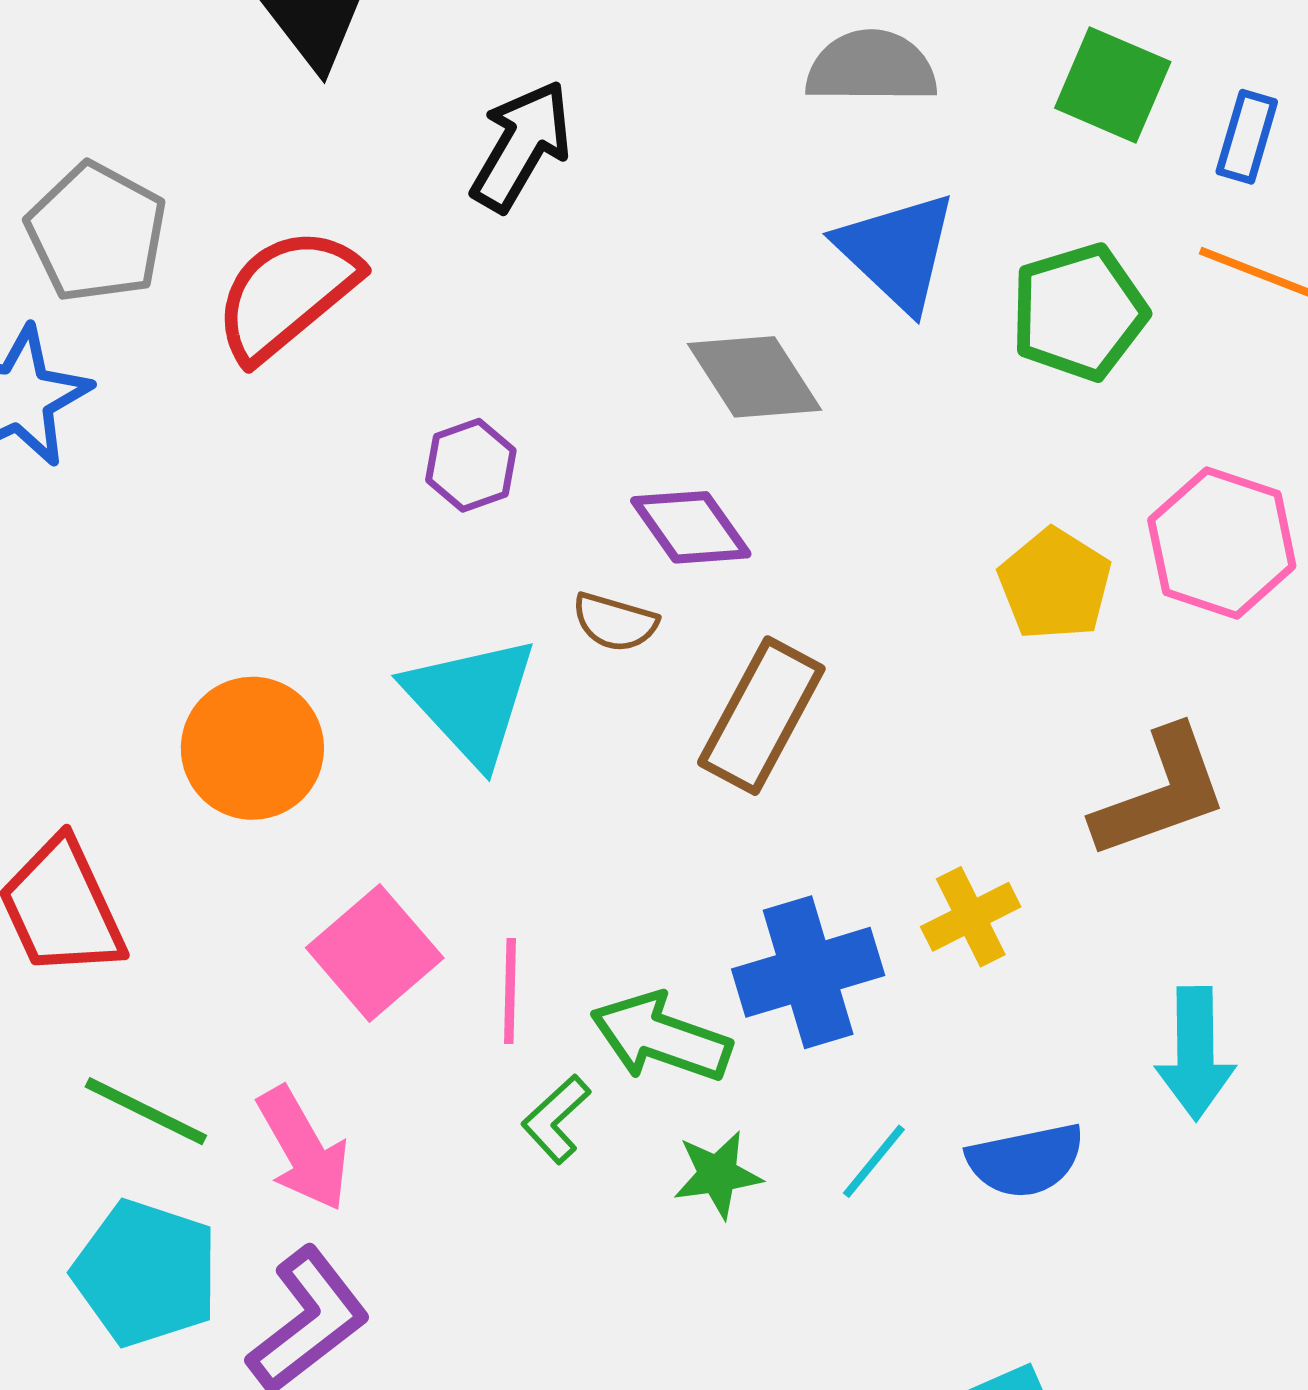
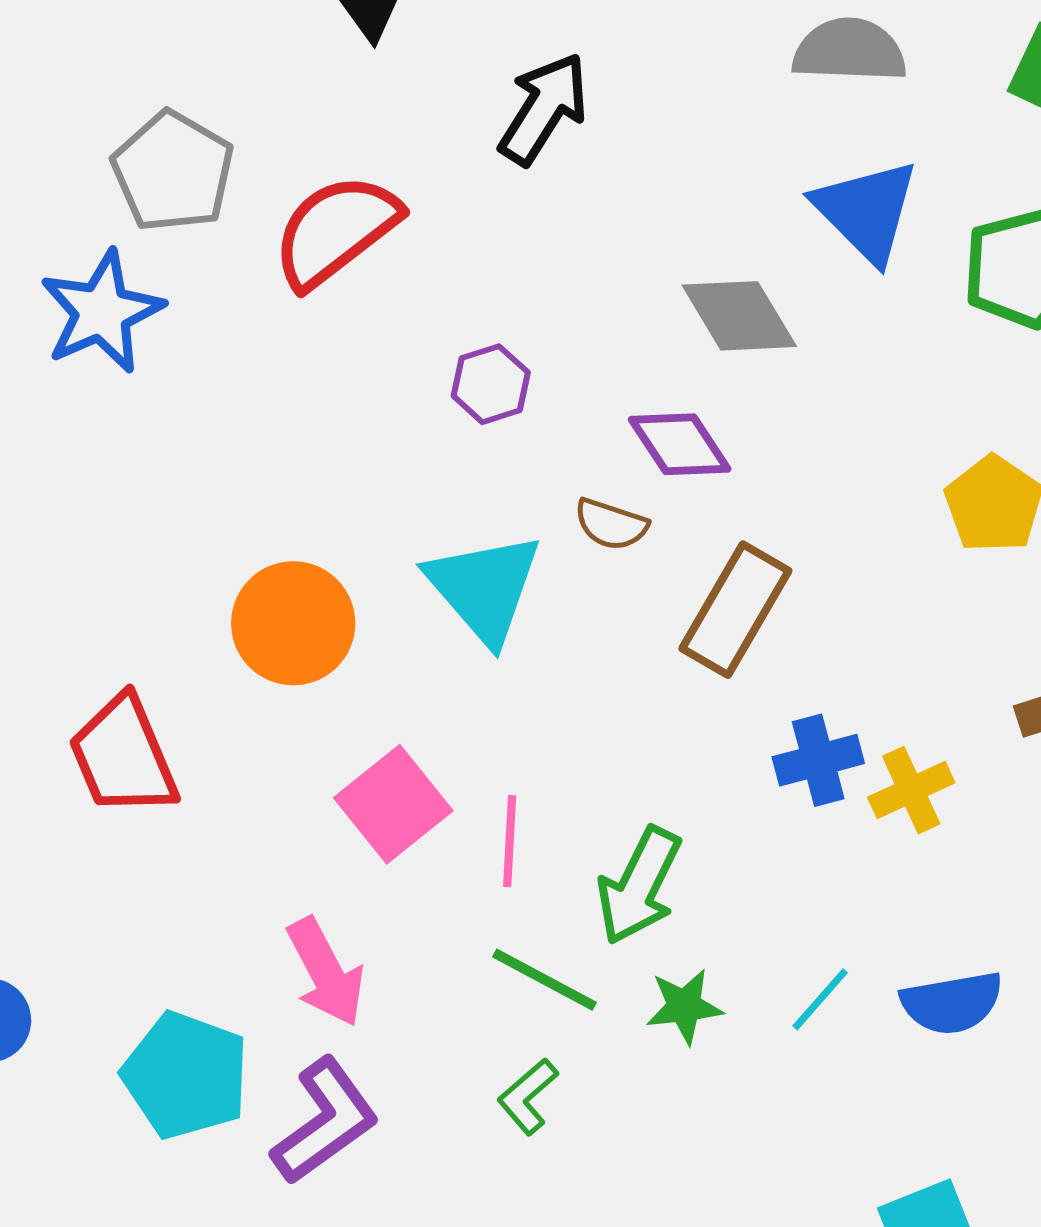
blue cross: (808, 972) -> (818, 760), moved, size x0.7
green arrow: (661, 1037) -> (639, 886), turned -85
green line: (146, 1111) -> (545, 980), moved
green L-shape: (556, 1119) -> (528, 1096), moved

